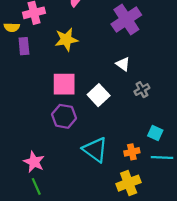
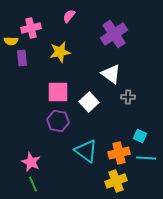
white triangle: (123, 64) -> (111, 74), size x1.5
gray cross: (142, 90) -> (128, 97), turned 32
orange cross: (132, 152) -> (119, 153), size x1.5

